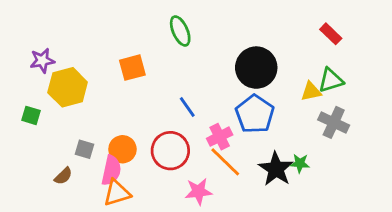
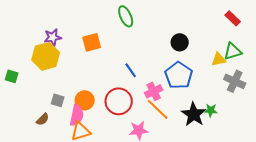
purple star: (42, 61) -> (53, 37), moved
black circle: (256, 68) -> (180, 42), size x0.6
green square: (31, 115) -> (12, 76), moved

